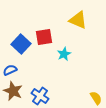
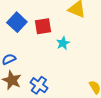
blue square: (21, 44) -> (17, 22), moved

